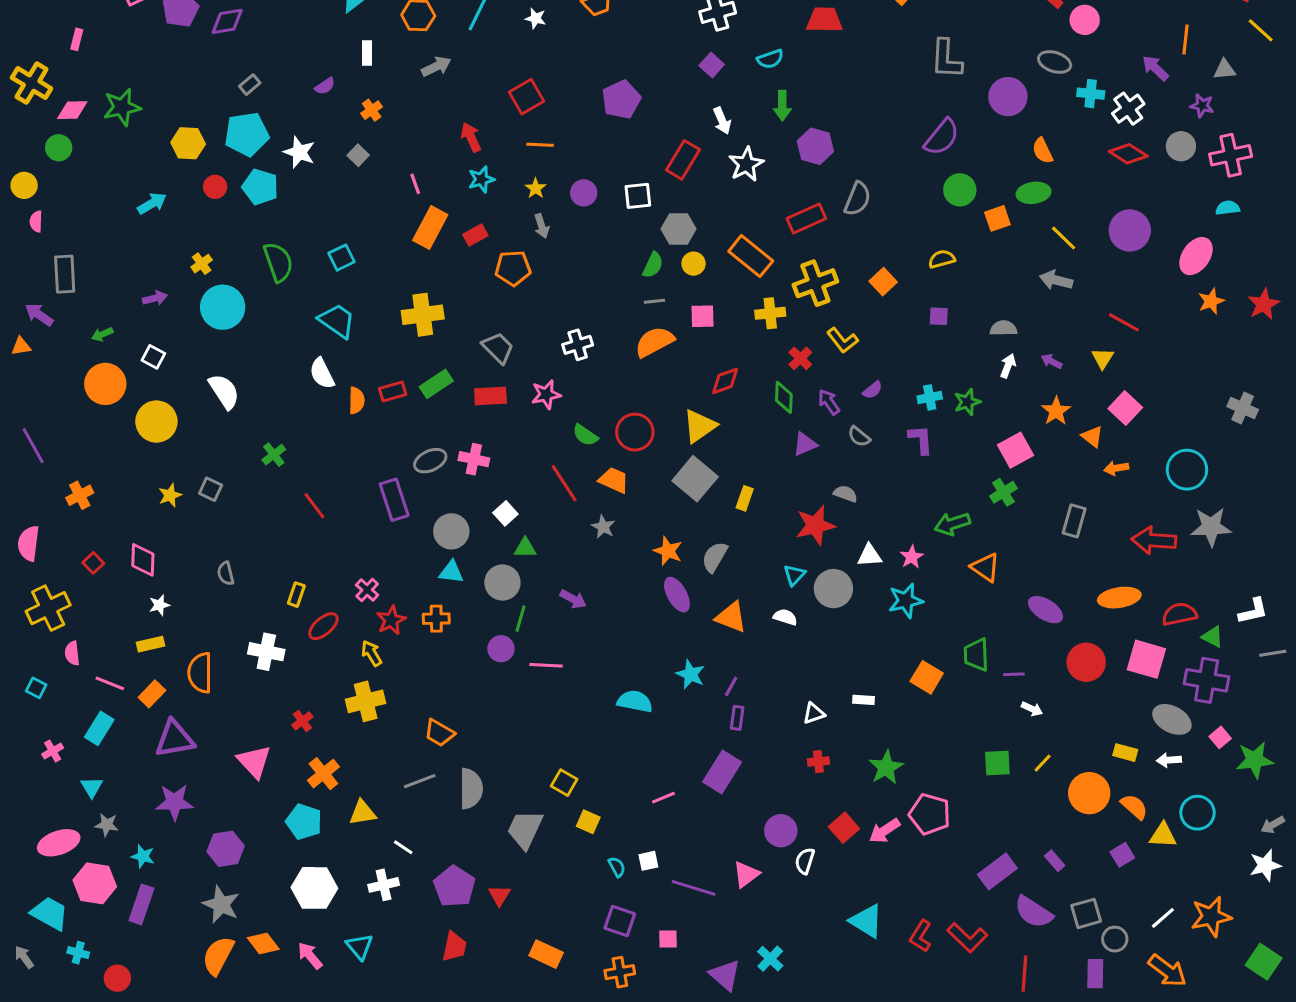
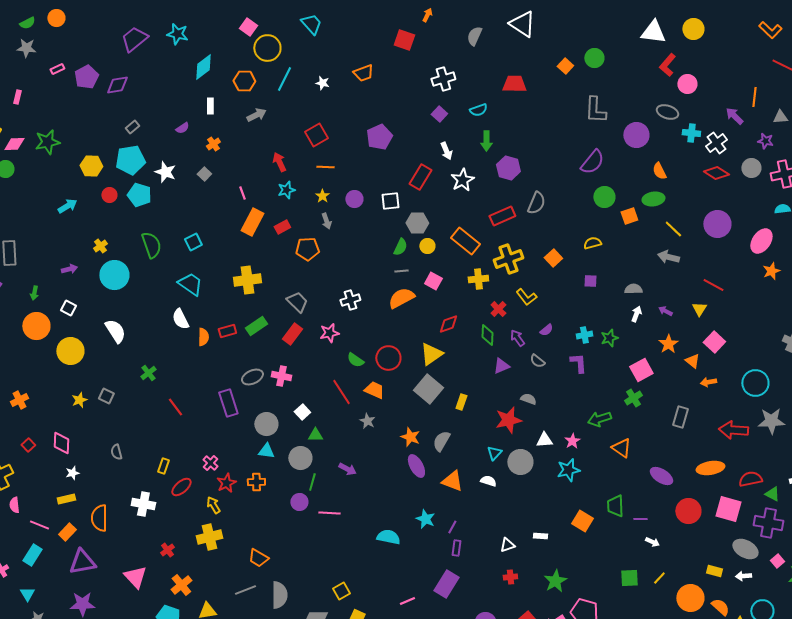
pink square: (703, 316) -> (433, 281), turned 30
green arrow: (102, 334) -> (34, 293), turned -56
red rectangle: (490, 396) -> (292, 334), turned -50
yellow square: (564, 783) -> (341, 591), turned 30

